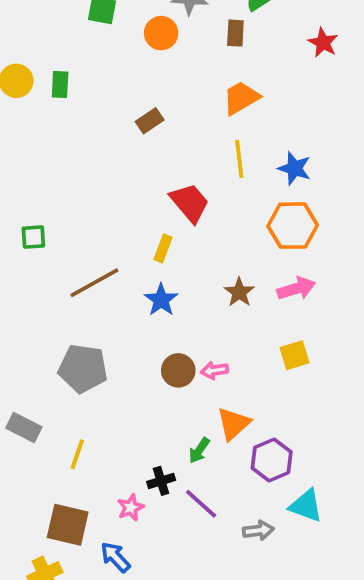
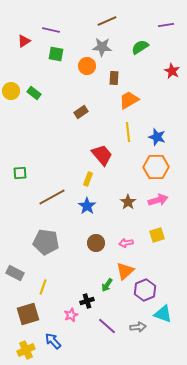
brown rectangle: (235, 33) -> (114, 78), moved
green rectangle: (60, 85) -> (34, 93), turned -56
pink arrow: (214, 370) -> (126, 243), moved
purple line: (201, 504) -> (107, 326), moved
brown square: (68, 525) -> (28, 314), moved, turned -30
blue arrow: (115, 557) -> (53, 341), moved

